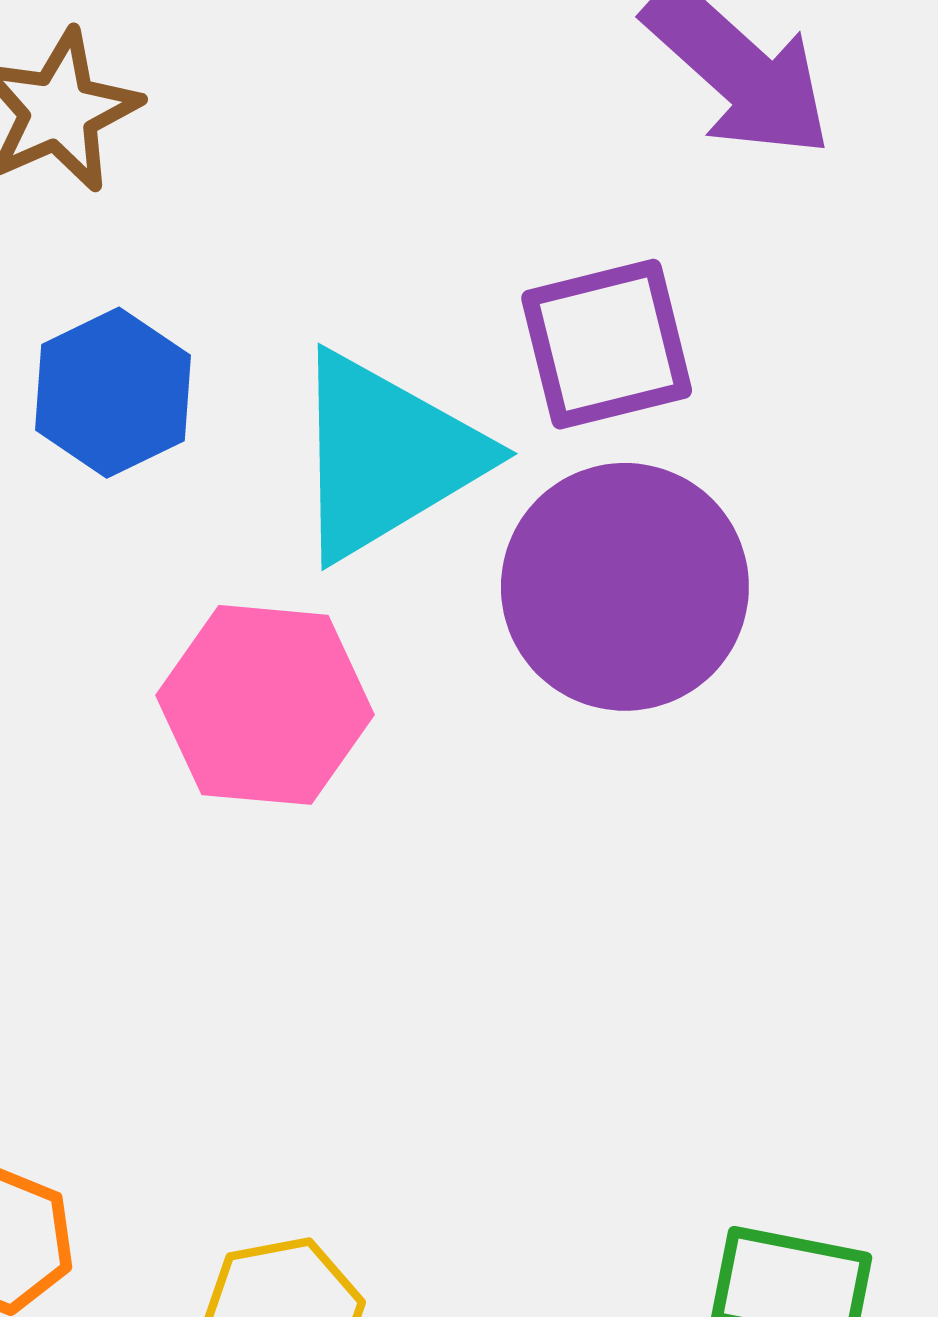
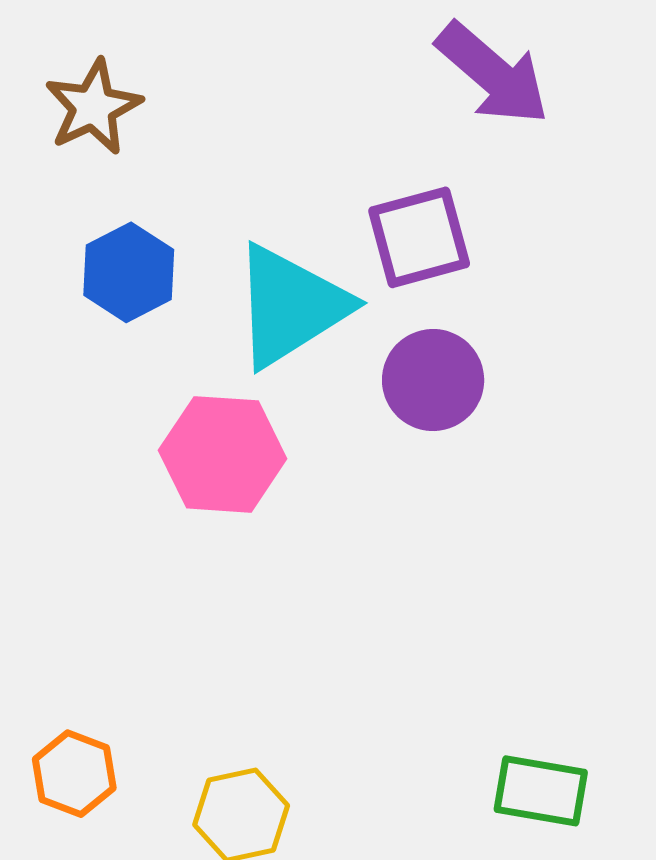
purple circle: (625, 587) -> (433, 380), size x0.7

